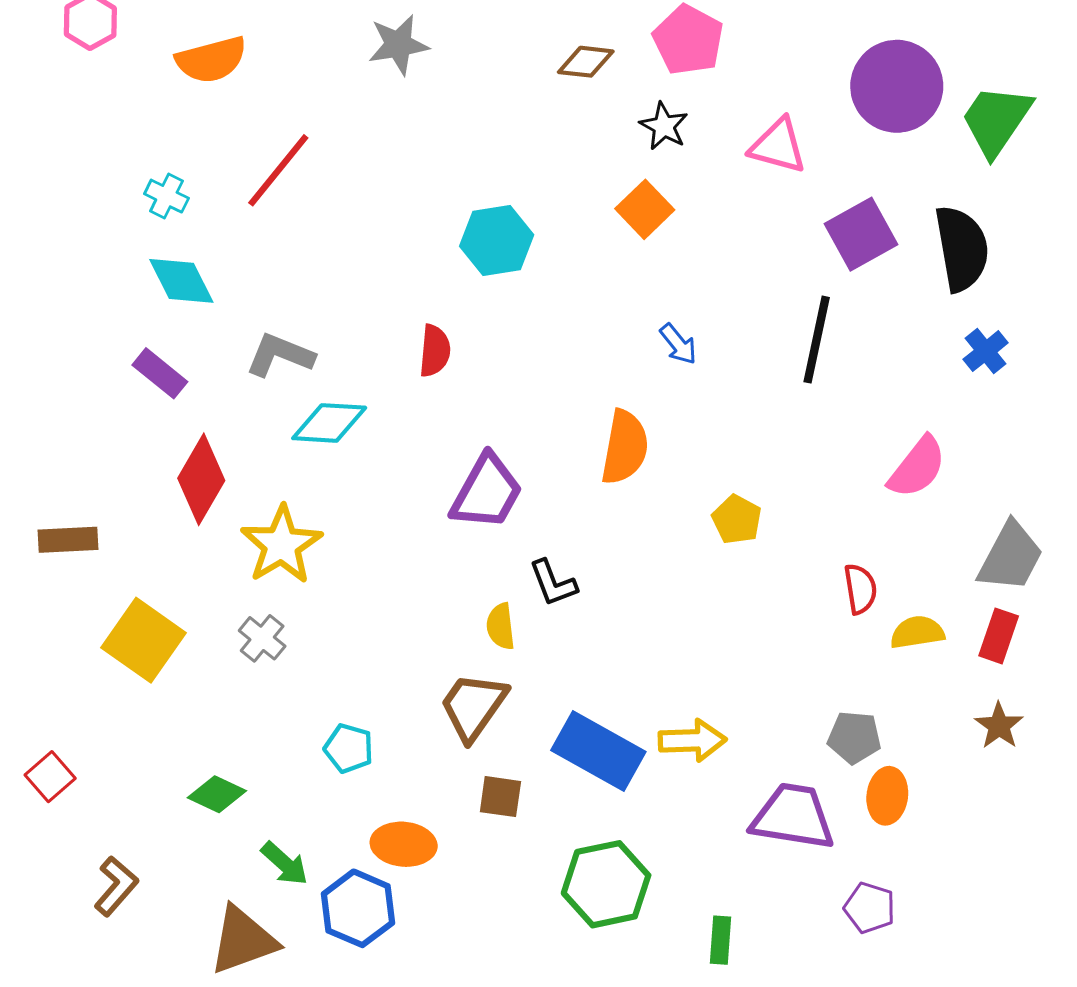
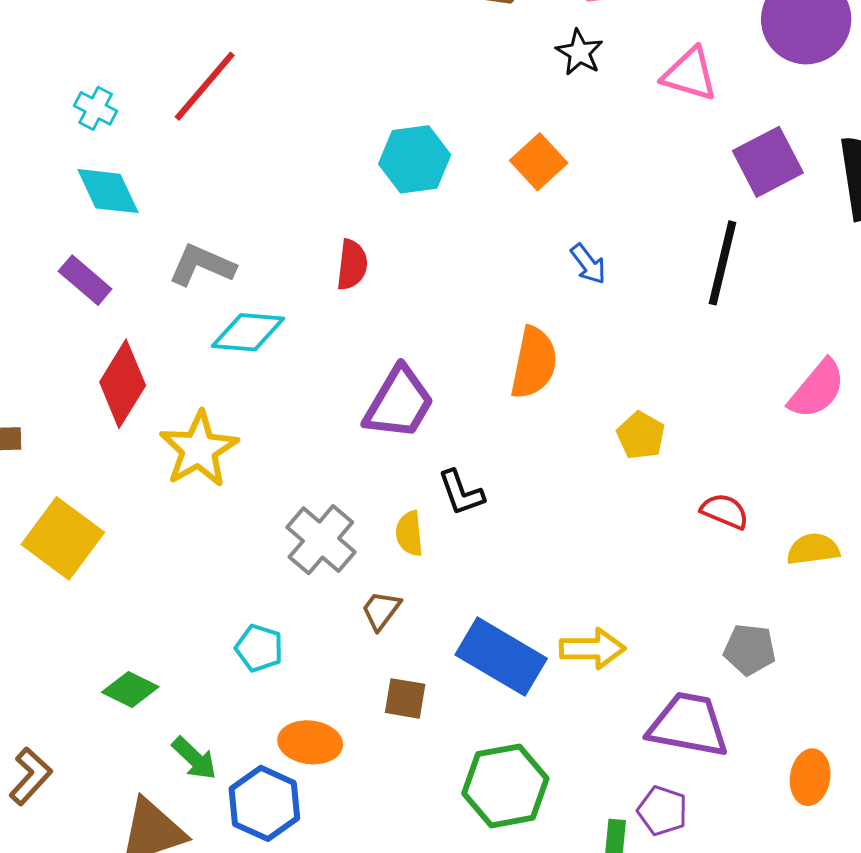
orange square: (645, 209) -> (539, 162), moved
red semicircle: (860, 589) -> (725, 511), moved, turned -60
gray cross: (262, 638) -> (321, 540), moved, size x1.5
brown trapezoid: (473, 706) -> (381, 610), size x0.6
orange ellipse: (887, 796) -> (810, 777), moved
purple pentagon: (870, 908) -> (662, 811), moved

